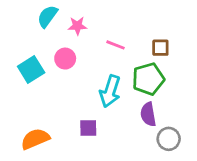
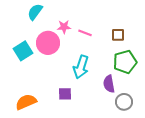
pink star: (77, 26) -> (64, 27), moved
pink circle: (65, 59) -> (48, 43), size x1.5
green pentagon: (148, 79) -> (125, 62), moved

